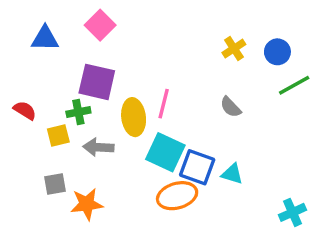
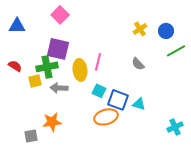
blue triangle: (45, 38) -> (17, 26), moved
green cross: (78, 112) -> (47, 67), size x1.5
cyan square: (165, 152) -> (99, 91), size x0.6
gray square: (55, 184) -> (31, 136), moved

